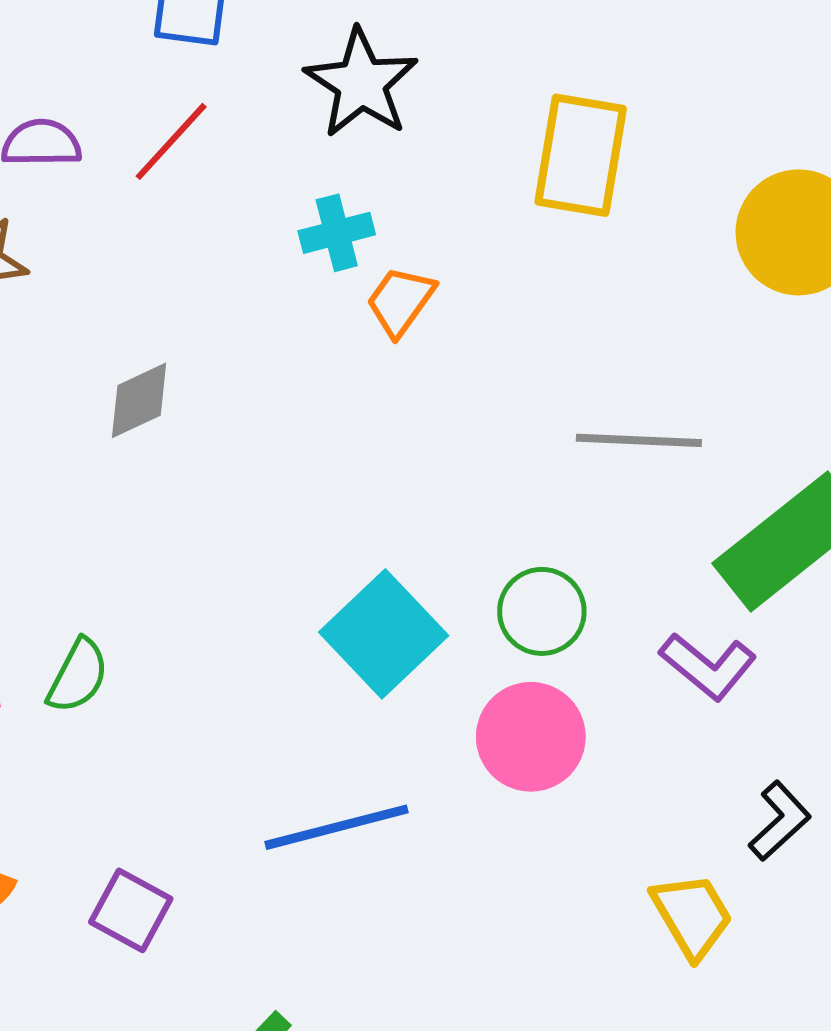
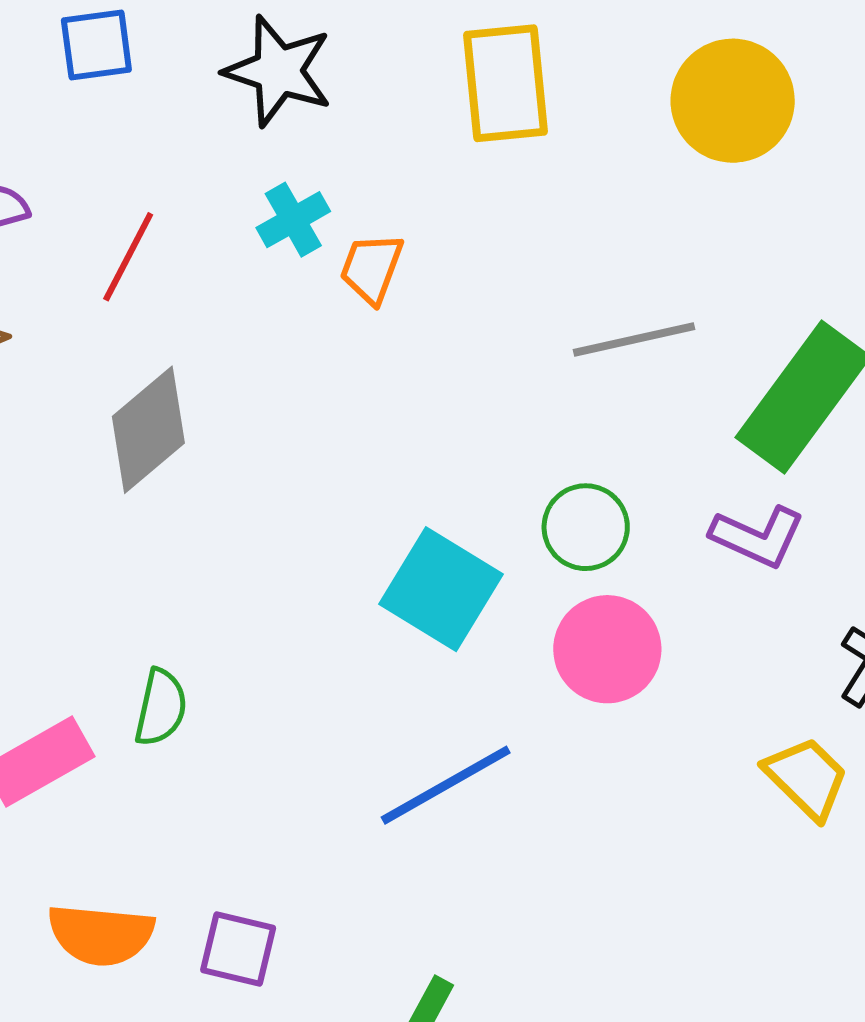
red line: (171, 141) -> (128, 257), moved
gray diamond: (139, 400) -> (148, 430), size x1.5
purple square: (131, 910) -> (238, 949), moved

